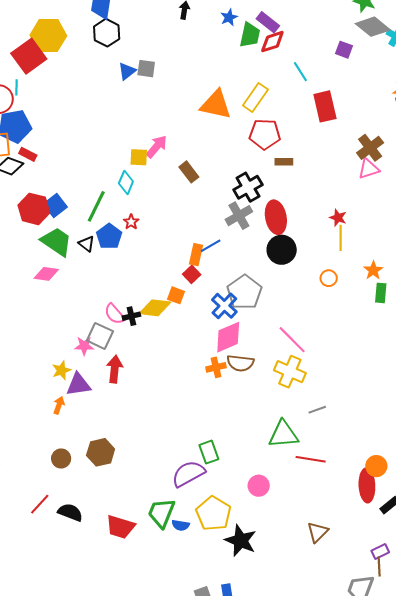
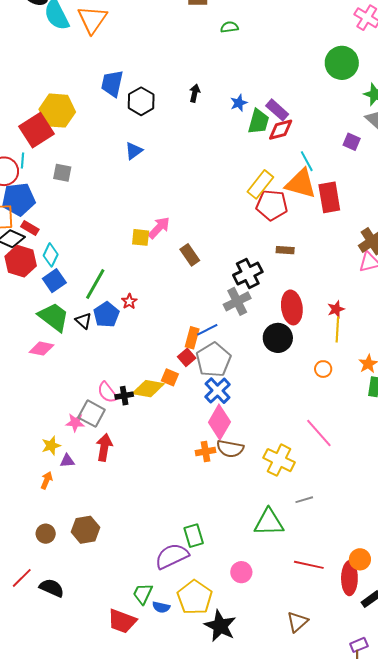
black hexagon: (107, 33) -> (141, 101), moved
gray square: (146, 69) -> (62, 173), moved
orange triangle: (216, 105) -> (301, 184), moved
red pentagon: (265, 134) -> (272, 205), moved
cyan diamond: (126, 182) -> (51, 255), moved
red hexagon: (34, 209) -> (21, 261), moved
red ellipse: (276, 217) -> (292, 307), moved
red star: (338, 218) -> (336, 309), turned 30
gray pentagon: (244, 292) -> (213, 360), moved
pink diamond: (228, 337) -> (219, 422), turned -40
pink line: (292, 340) -> (319, 433), moved
purple triangle: (78, 385) -> (67, 461), size x0.6
red line: (311, 459) -> (309, 565), moved
green trapezoid: (161, 513) -> (143, 594), size x0.7
red trapezoid: (120, 527) -> (122, 621), moved

